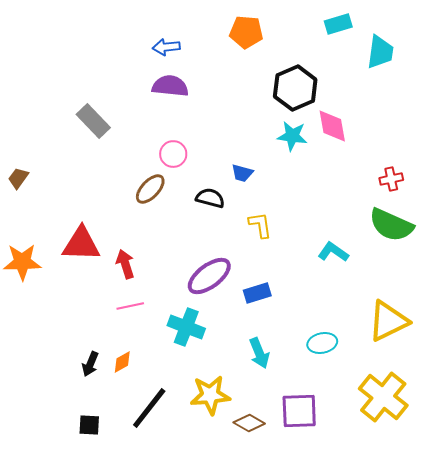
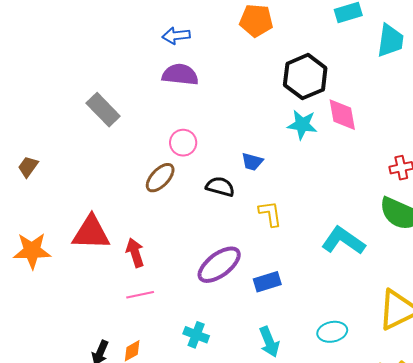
cyan L-shape: (333, 252) -> (343, 241), size x1.4
cyan cross: (186, 327) -> (196, 335), moved, size x0.7

